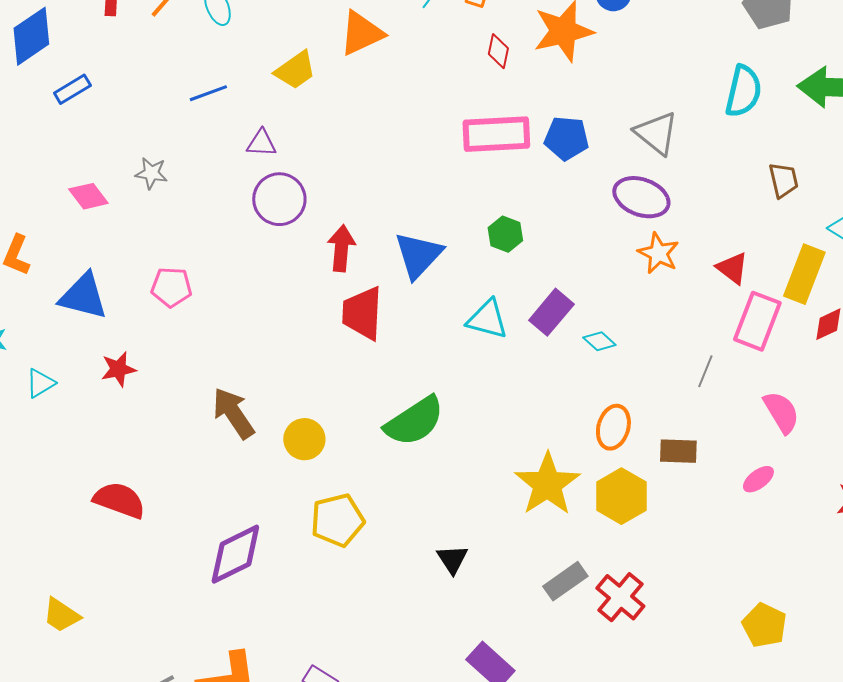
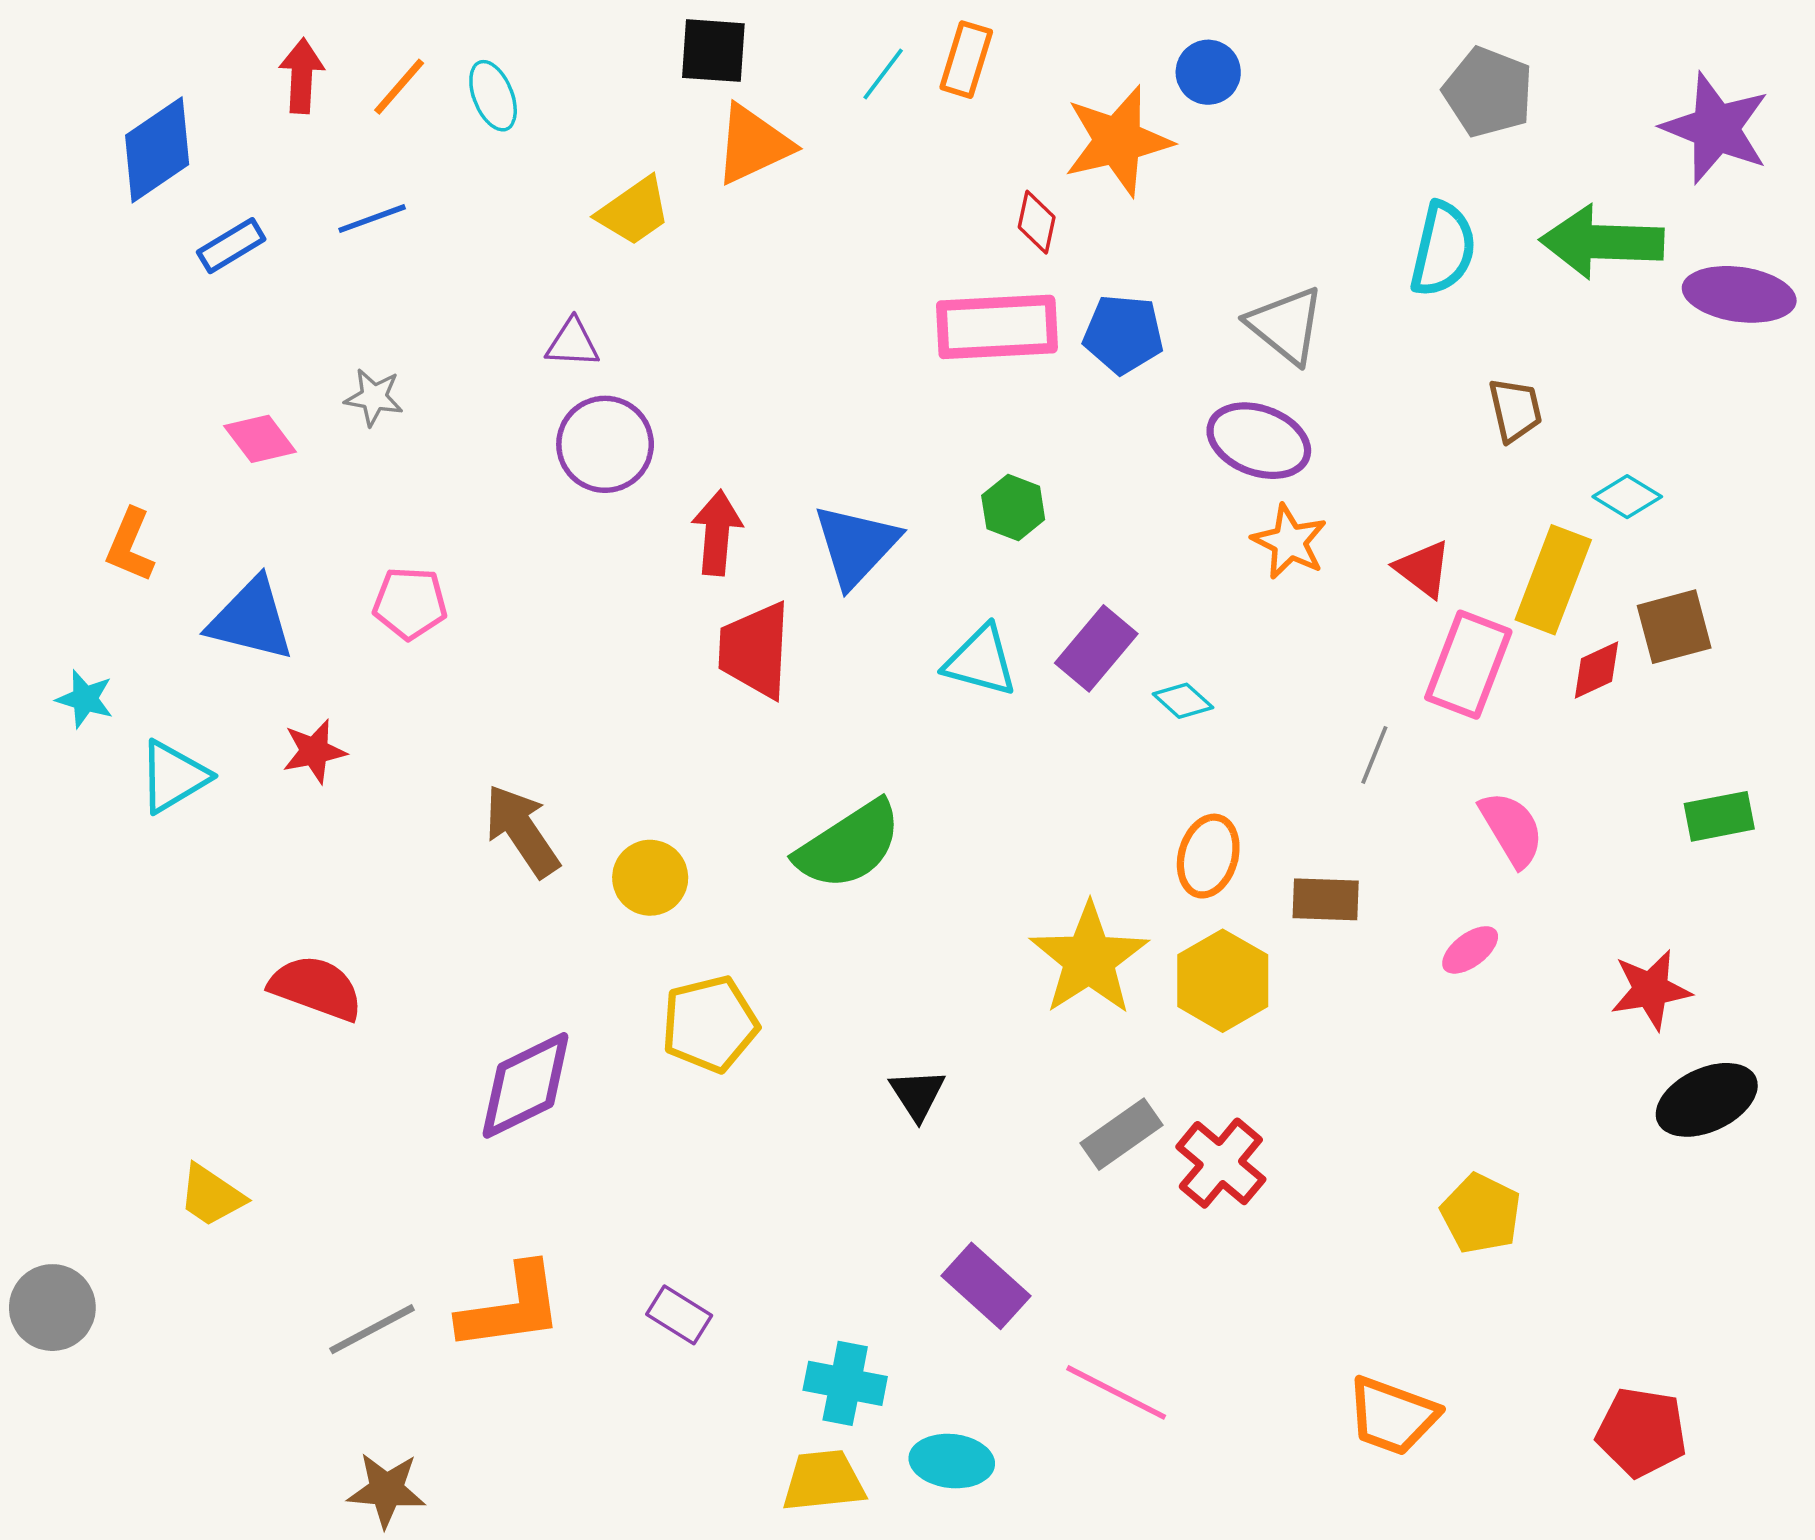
red diamond: (498, 51) -> (1037, 222), moved
blue line: (208, 93) -> (372, 219), moved
cyan triangle: (40, 383) -> (173, 777), size x1.4

